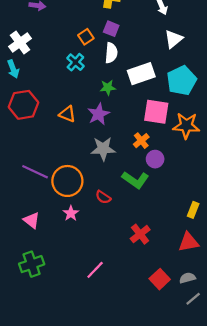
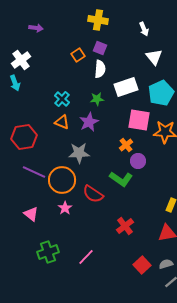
white triangle: (174, 39) -> (154, 57), turned -30
cyan cross: (75, 62) -> (62, 99), moved
red hexagon: (24, 105) -> (24, 137), moved
gray star: (103, 149) -> (79, 153), moved
red semicircle: (103, 197) -> (93, 194), size x1.5
green cross: (32, 264) -> (48, 252), moved

